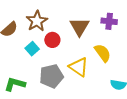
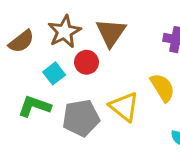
brown triangle: (79, 27) -> (111, 33), moved
green L-shape: (15, 84) -> (34, 106), moved

